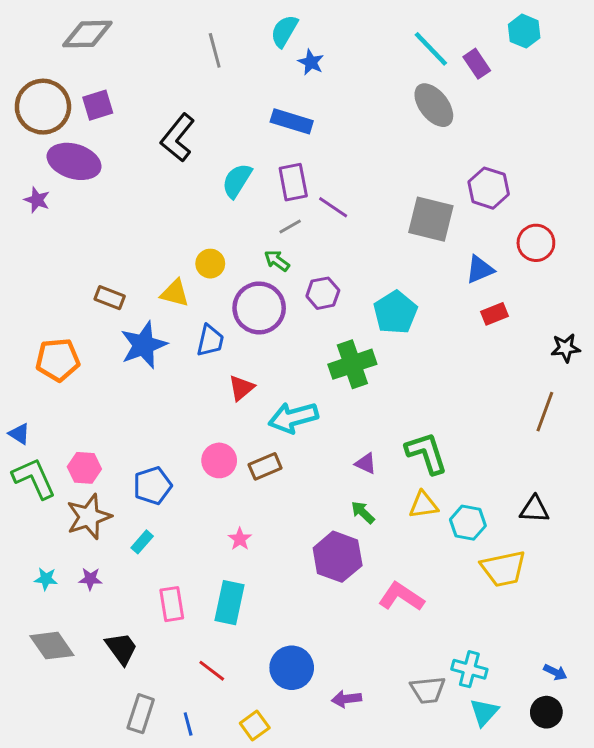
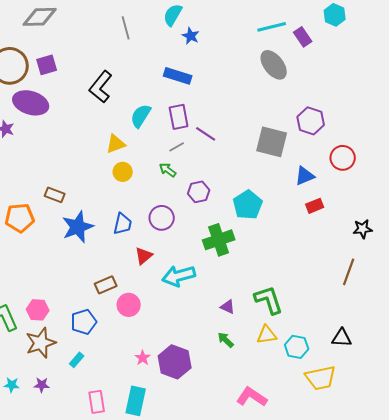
cyan line: (431, 49) -> (272, 27), turned -60
yellow triangle: (175, 293) -> (116, 144), moved, turned -35
purple circle: (259, 308) -> (162, 218), moved, size x0.7
orange pentagon: (58, 360) -> (20, 218), moved
brown rectangle: (265, 466) -> (106, 285), moved
purple hexagon: (338, 557) -> (175, 362), moved

